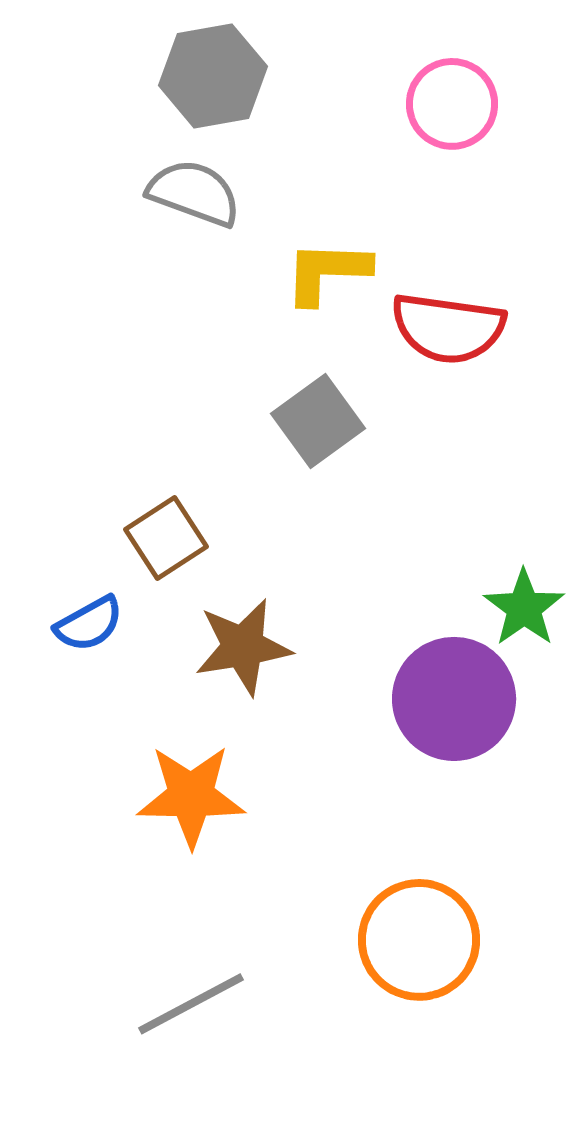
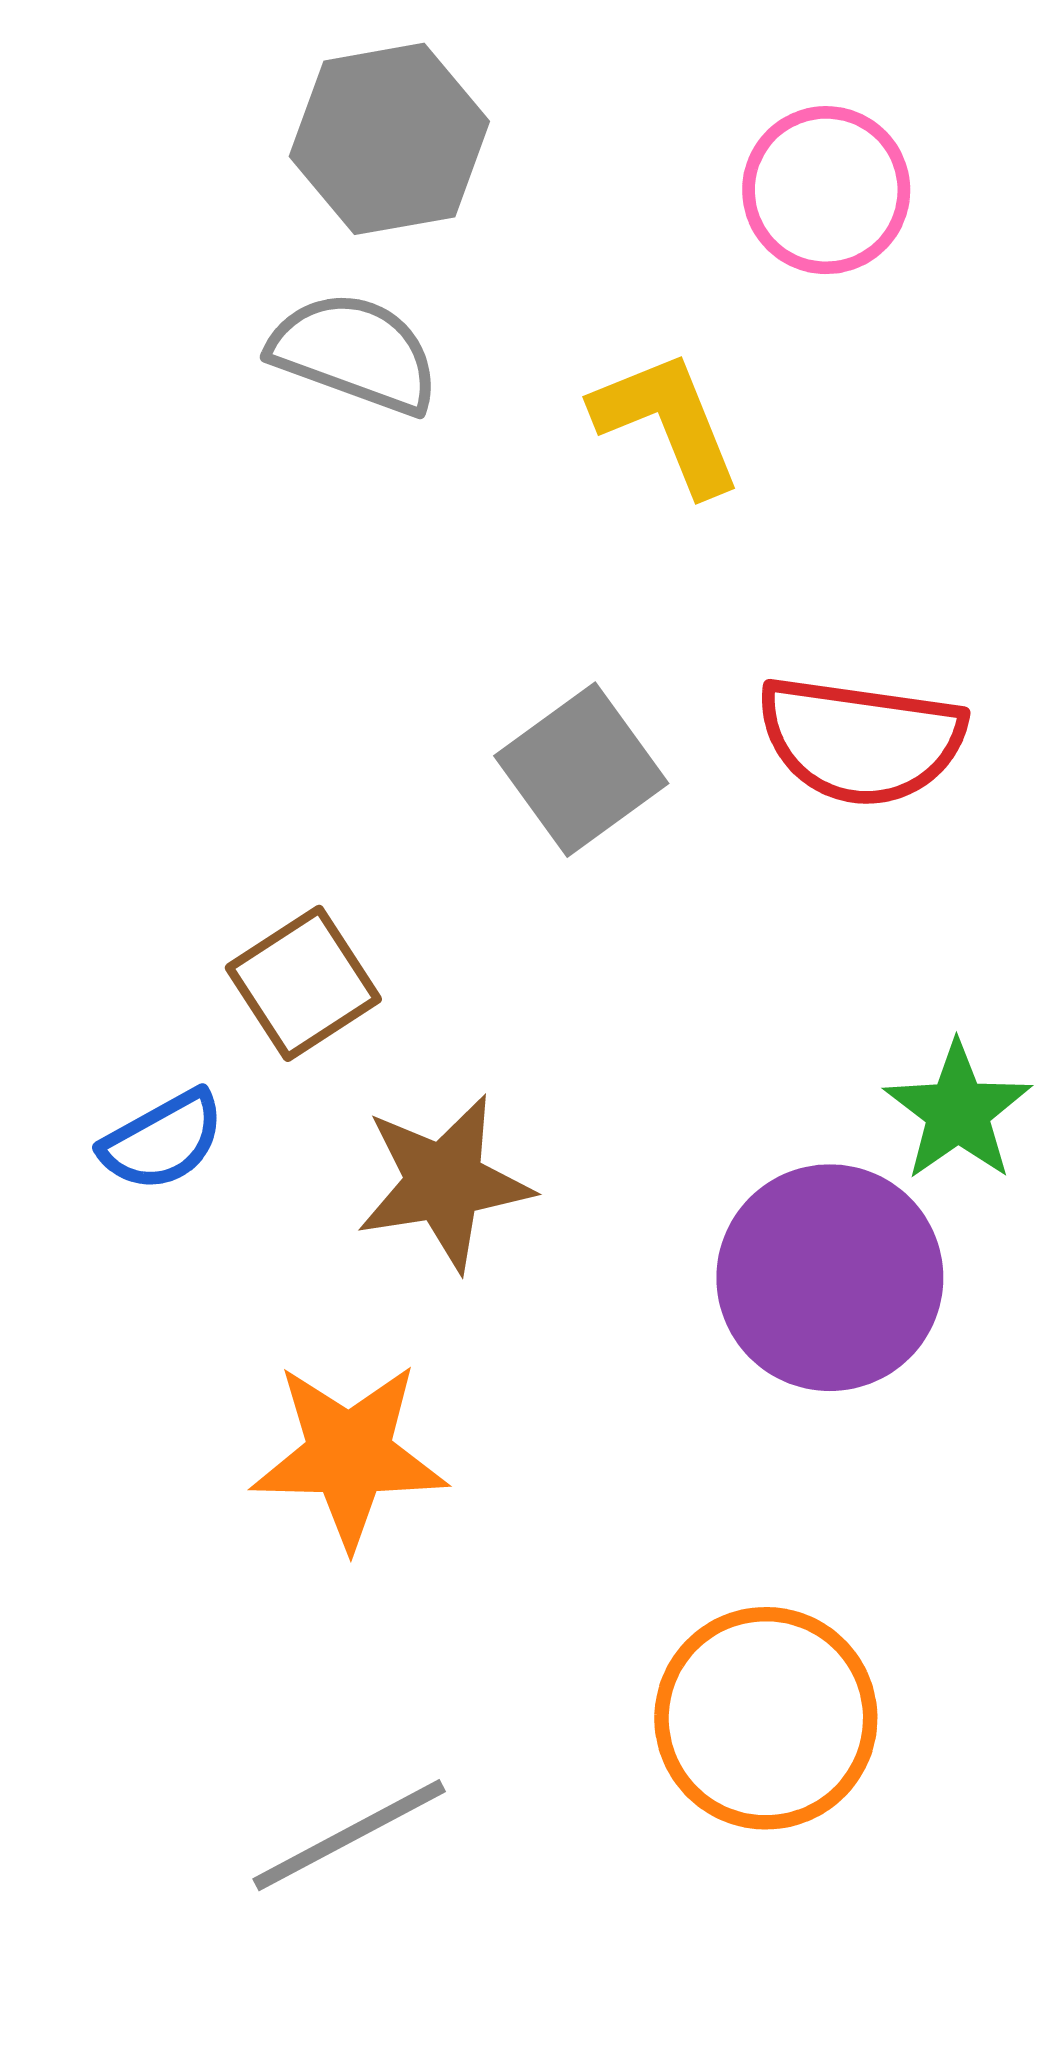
yellow L-shape: (327, 272) -> (667, 422), moved, turned 66
red semicircle: (448, 328) -> (861, 740), moved

